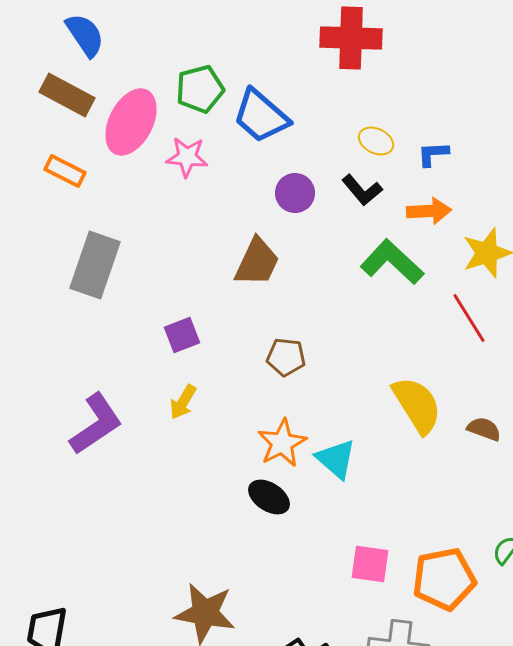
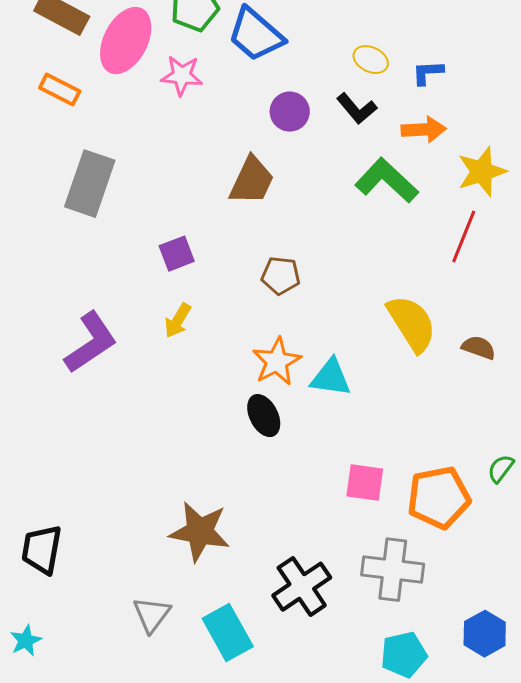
red line: (469, 318) -> (464, 237), turned 54
cyan triangle: (336, 459) -> (331, 378), turned -33
black ellipse: (269, 497) -> (264, 416), turned 30

